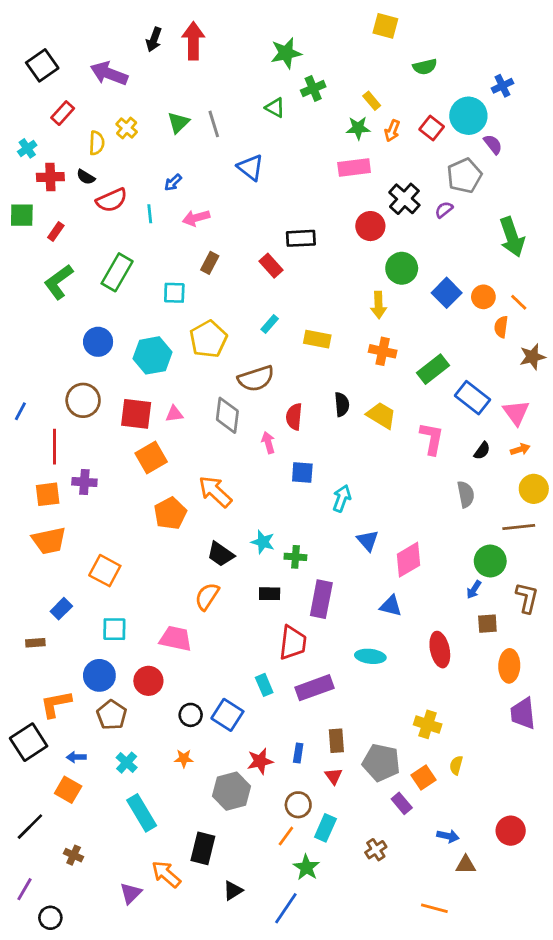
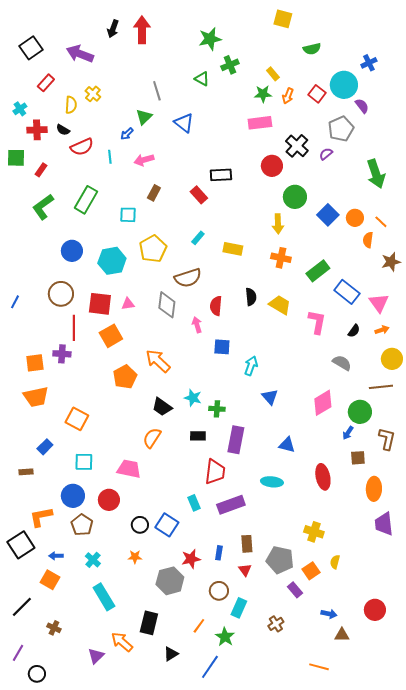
green triangle: (178, 123) -> (144, 117), moved
red line: (54, 447) -> (74, 328), moved
gray semicircle: (466, 494) -> (342, 363), turned -48
pink diamond: (409, 560) -> (323, 403), moved
orange line: (286, 836) -> (199, 626), moved

